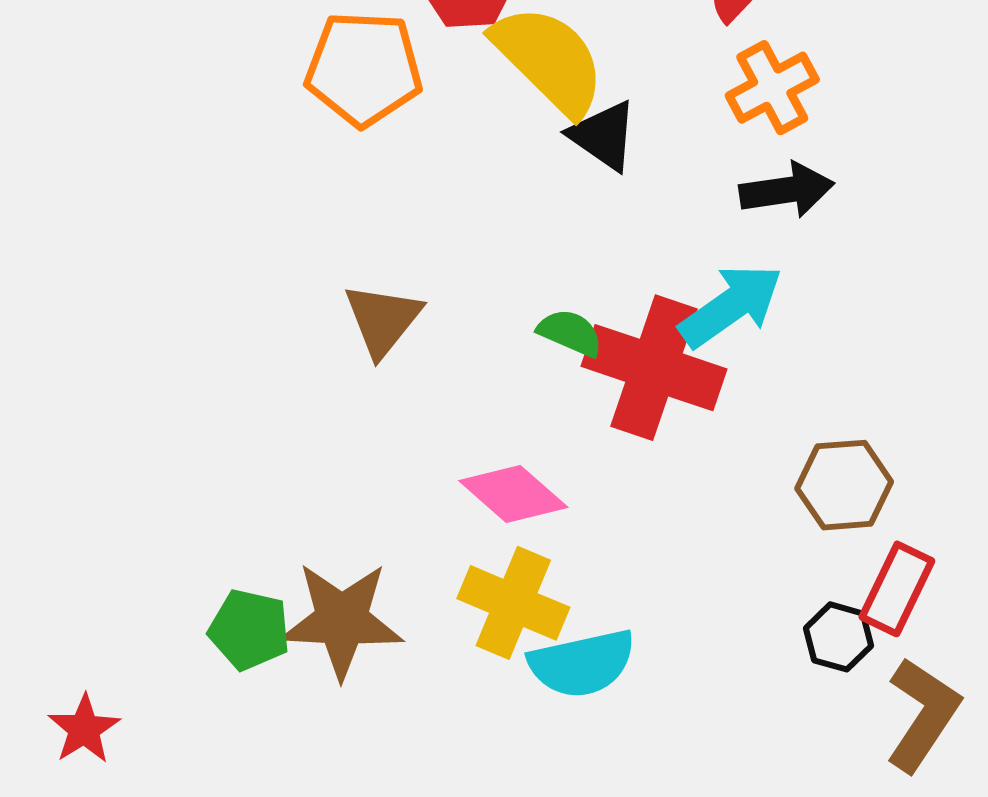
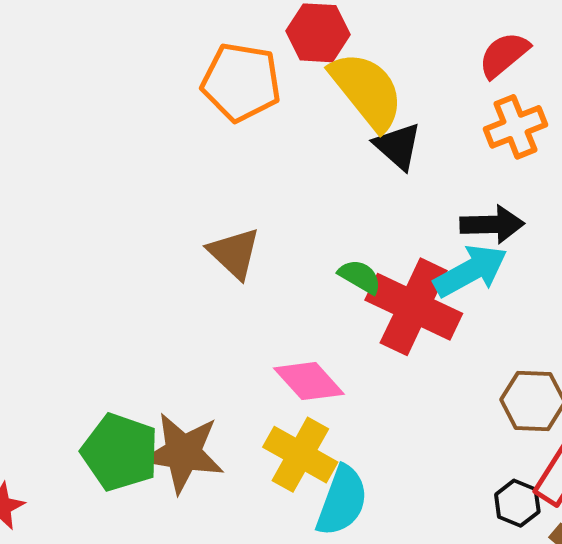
black arrow: (787, 190) -> (492, 224), moved
brown triangle: (383, 320) -> (234, 253), turned -32
green pentagon: (249, 630) -> (120, 452), size x1.4
cyan semicircle: (582, 663) -> (342, 501), turned -64

